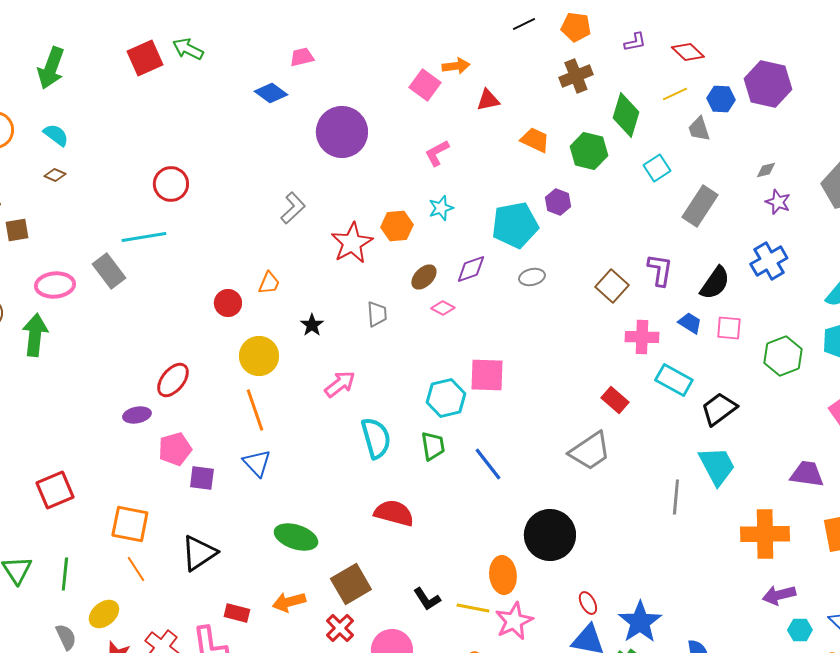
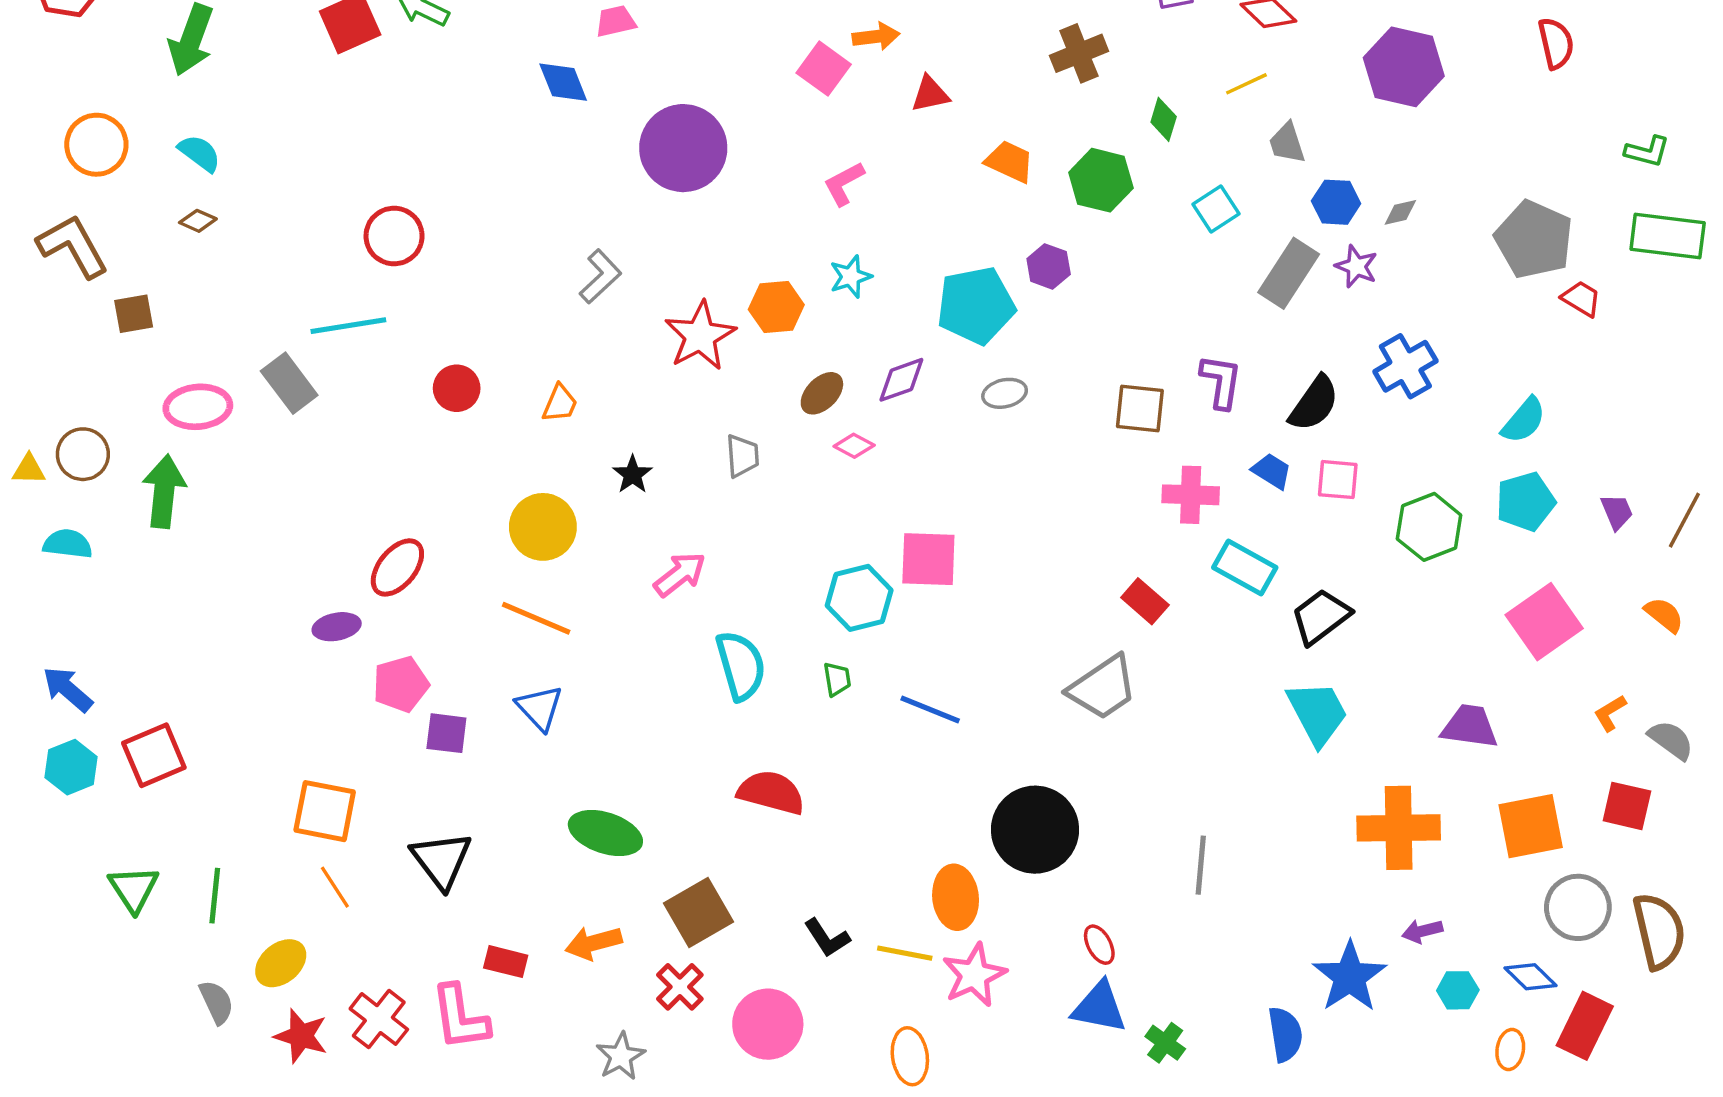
blue diamond: (271, 93) -> (563, 82), turned 32
blue hexagon: (721, 99) -> (1336, 202), moved
green diamond: (626, 115) -> (1164, 119), size x0.6
purple star: (778, 202) -> (1356, 266), moved
brown square: (612, 286) -> (1140, 409), turned -36
red circle: (228, 303) -> (457, 388), moved
orange line: (255, 410) -> (536, 618), turned -48
green trapezoid: (433, 446) -> (837, 679), size x0.7
blue line: (488, 464) -> (930, 710), turned -30
red square: (55, 490) -> (154, 755), moved
gray line: (676, 497) -> (1201, 865), moved
black triangle: (199, 553) -> (441, 860), turned -33
purple arrow: (779, 595) -> (1422, 931), size x0.7
blue star: (640, 622) -> (1350, 977), moved

